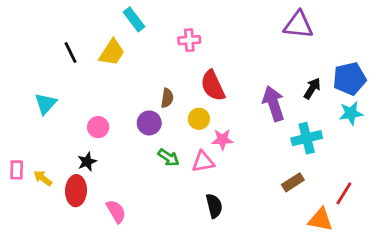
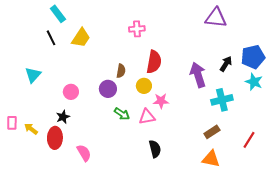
cyan rectangle: (134, 19) -> (58, 14), moved
red semicircle: (213, 86) -> (154, 62), turned -145
cyan star: (351, 113) -> (254, 82), turned 30
orange triangle: (320, 220) -> (211, 159), moved

